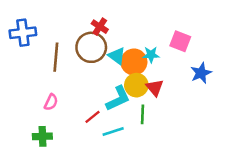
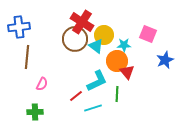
red cross: (100, 27) -> (82, 22), size x1.6
brown line: (56, 57) -> (27, 57), moved
orange circle: (134, 62) -> (117, 61), moved
yellow circle: (136, 85) -> (104, 35), moved

